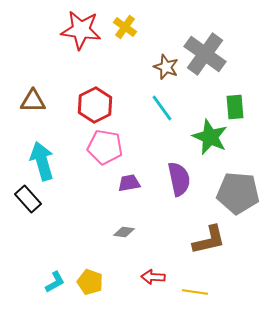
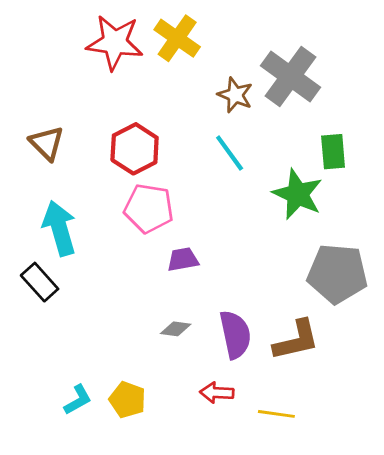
yellow cross: (125, 27) -> (177, 38), size x1.4
brown triangle: (33, 101) -> (47, 143), turned 44
purple semicircle: (179, 179) -> (235, 335), moved

